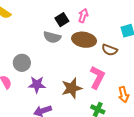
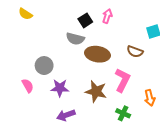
brown ellipse: (84, 40) -> (97, 54), moved
brown star: (72, 88) -> (96, 91), turned 30

